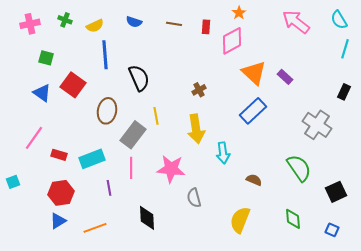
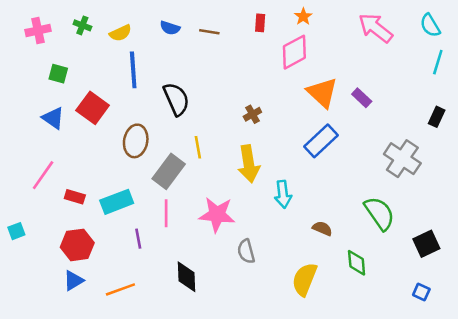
brown line: (174, 24) -> (209, 32), moved
red rectangle: (206, 27) -> (260, 23), moved
green diamond: (293, 219) -> (357, 263), moved

